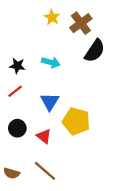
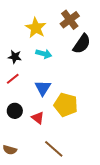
yellow star: (52, 17) -> (36, 28), moved, size x1.5
brown line: (45, 171) -> (54, 149), moved

